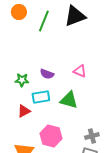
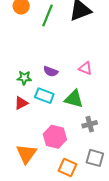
cyan rectangle: (41, 97) -> (44, 96), turned 30
red triangle: (24, 111) -> (21, 103), moved
gray cross: (92, 136) -> (90, 124), moved

